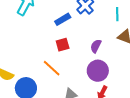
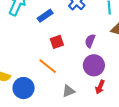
blue rectangle: (63, 19) -> (45, 16), moved

